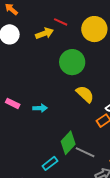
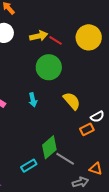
red line: (61, 22) -> (56, 40), moved
green circle: (72, 62) -> (49, 67), moved
cyan arrow: (40, 108) -> (33, 100), moved, turned 72

